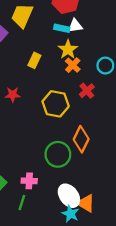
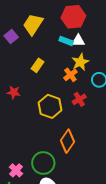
yellow star: (68, 49) -> (80, 62), moved
green circle: (58, 154) -> (43, 163), moved
pink cross: (29, 181) -> (16, 170), turned 32

